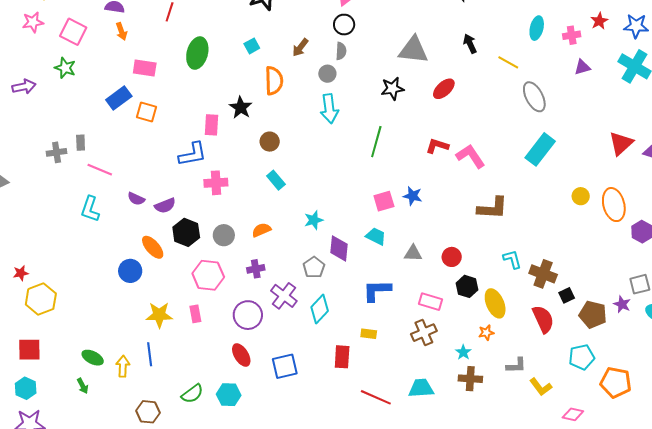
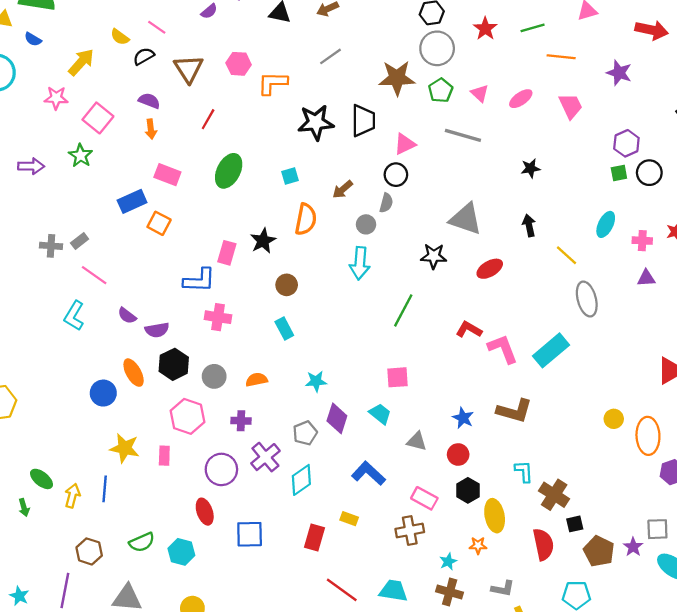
gray rectangle: (81, 143) -> (80, 241), turned 42
cyan rectangle: (540, 149) -> (551, 350), moved
blue star: (413, 196) -> (463, 418), moved
blue L-shape: (377, 290) -> (368, 473), turned 32

